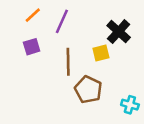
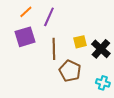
black cross: (119, 32) -> (101, 49), moved
purple square: (32, 47) -> (25, 37), size x1.5

